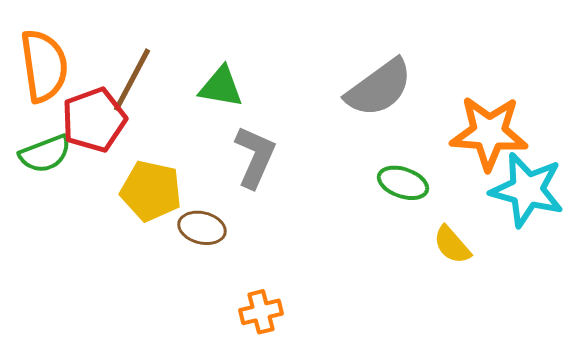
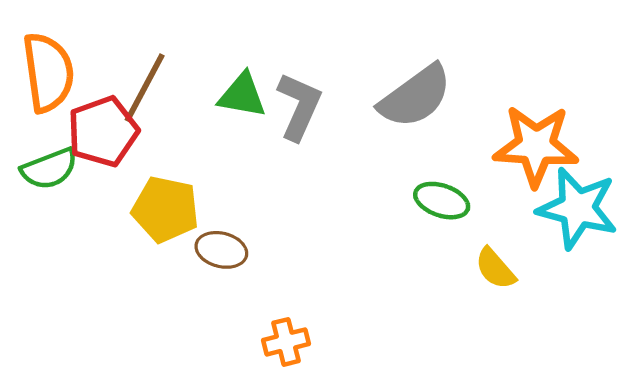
gray L-shape: (255, 157) -> (299, 106), moved

